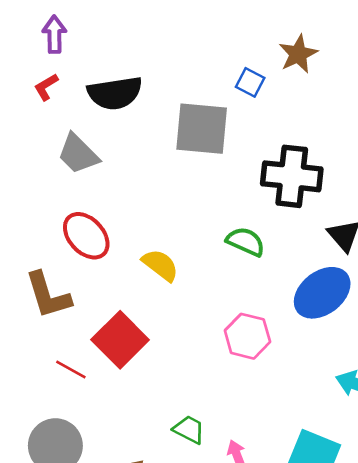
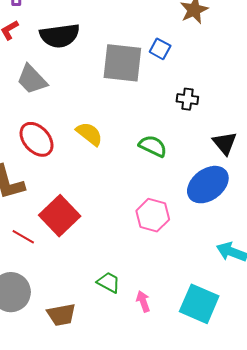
blue square: (250, 82) -> (160, 49), moved
black cross: (292, 176) -> (187, 99), size x0.5
yellow semicircle: (160, 265) -> (89, 134), moved

